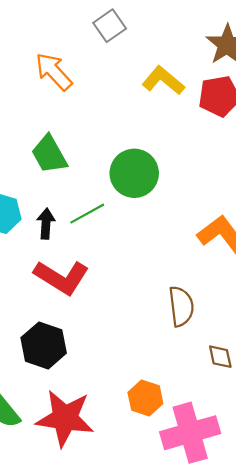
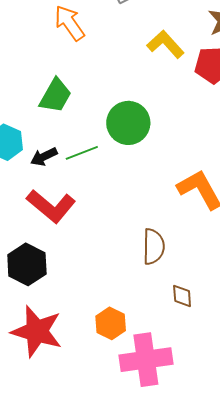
green trapezoid: (49, 154) -> (55, 96), turned -129
black arrow: (46, 224) -> (44, 157), turned -128

